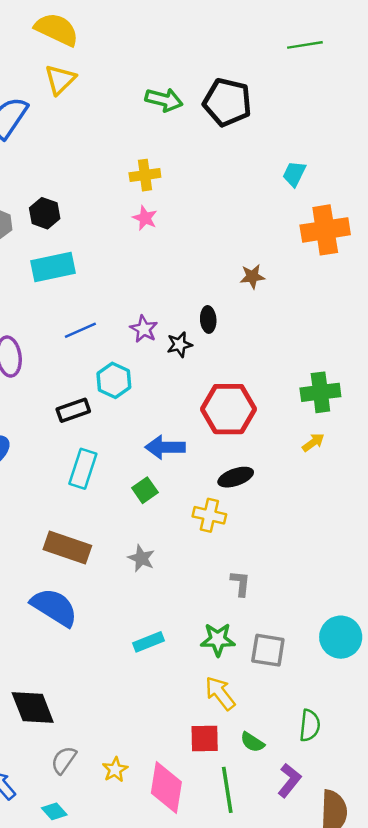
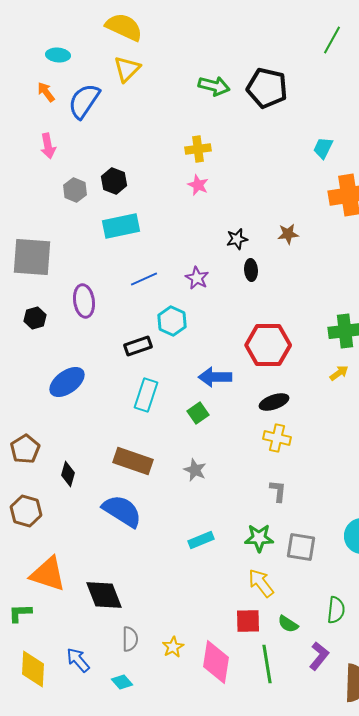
green line: (305, 45) -> (332, 40), turned -52
black star: (180, 345) -> (237, 239), moved
yellow cross: (209, 515) -> (277, 438), moved
gray semicircle: (64, 760) -> (130, 639), turned 145

